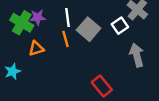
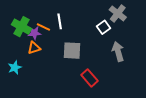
purple star: (38, 17) -> (34, 33), moved
gray square: (89, 29) -> (72, 51), moved, turned -36
orange line: (65, 39) -> (43, 27), moved, turned -48

